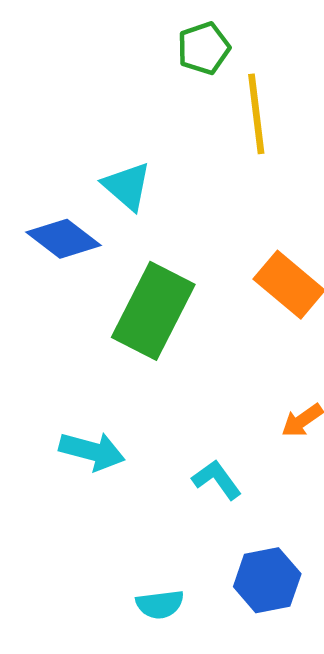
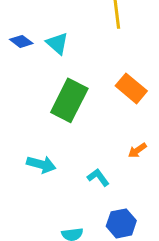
blue diamond: (64, 239) -> (21, 41), moved, size x0.7

